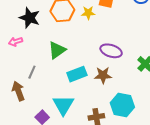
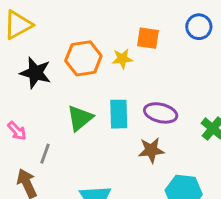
pink arrow: (16, 42) -> (17, 131), moved, turned -112
cyan rectangle: (77, 74) -> (119, 114), moved, turned -66

